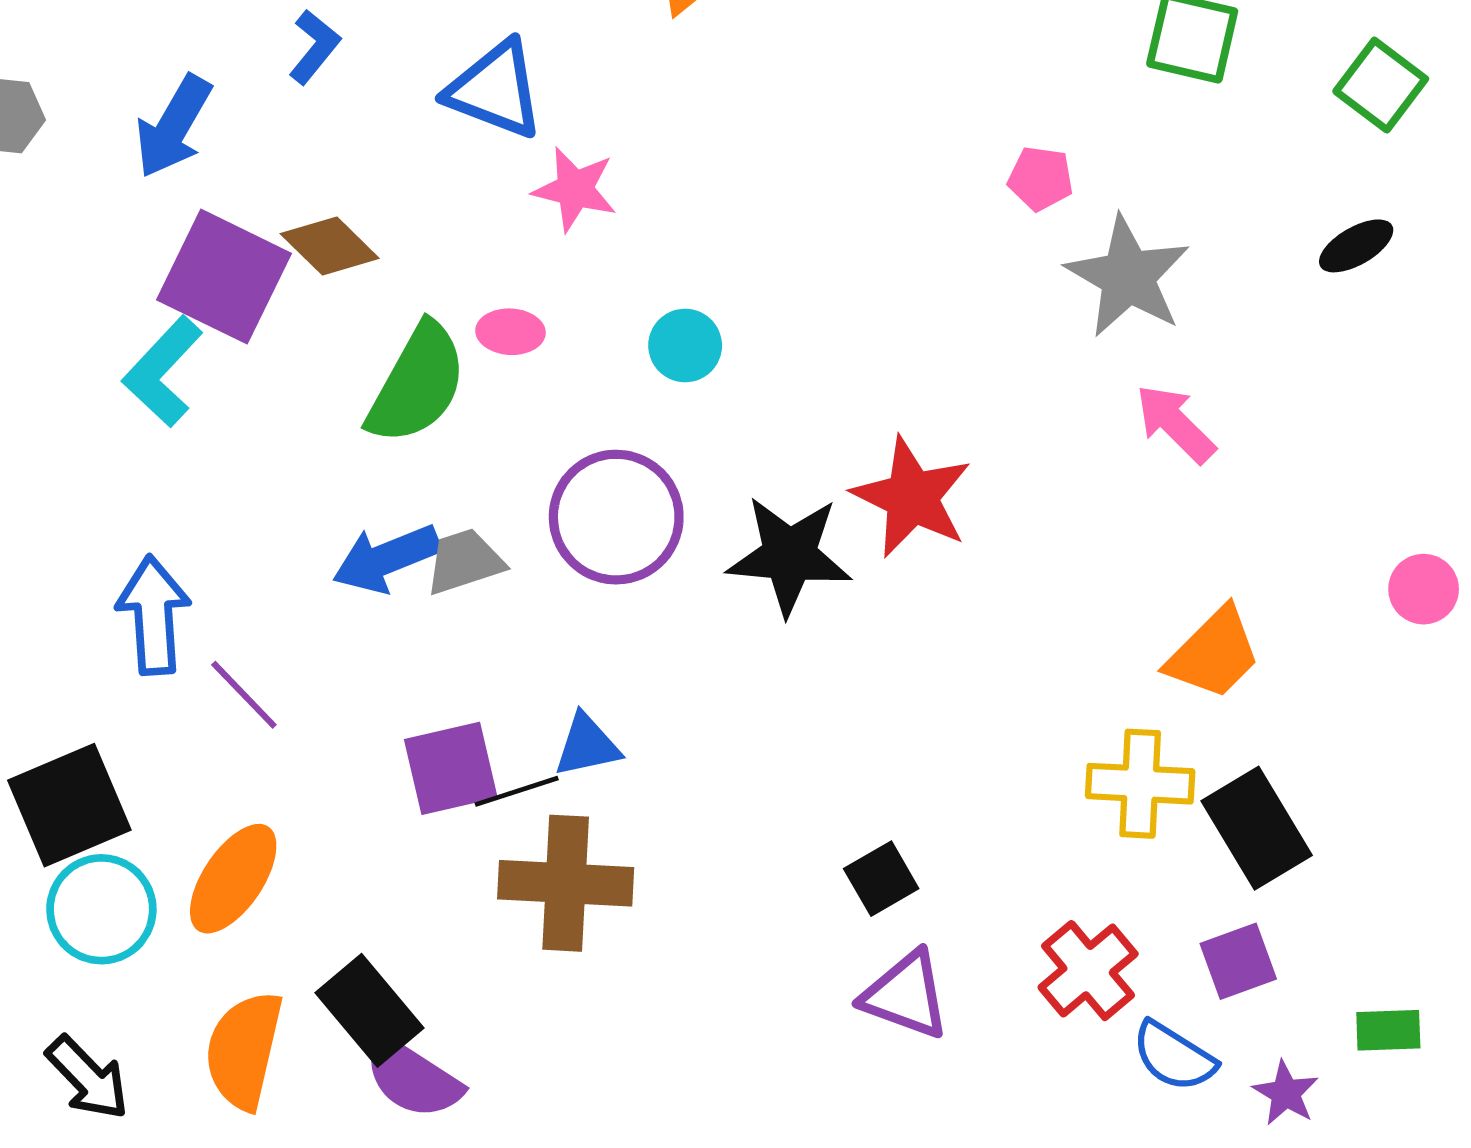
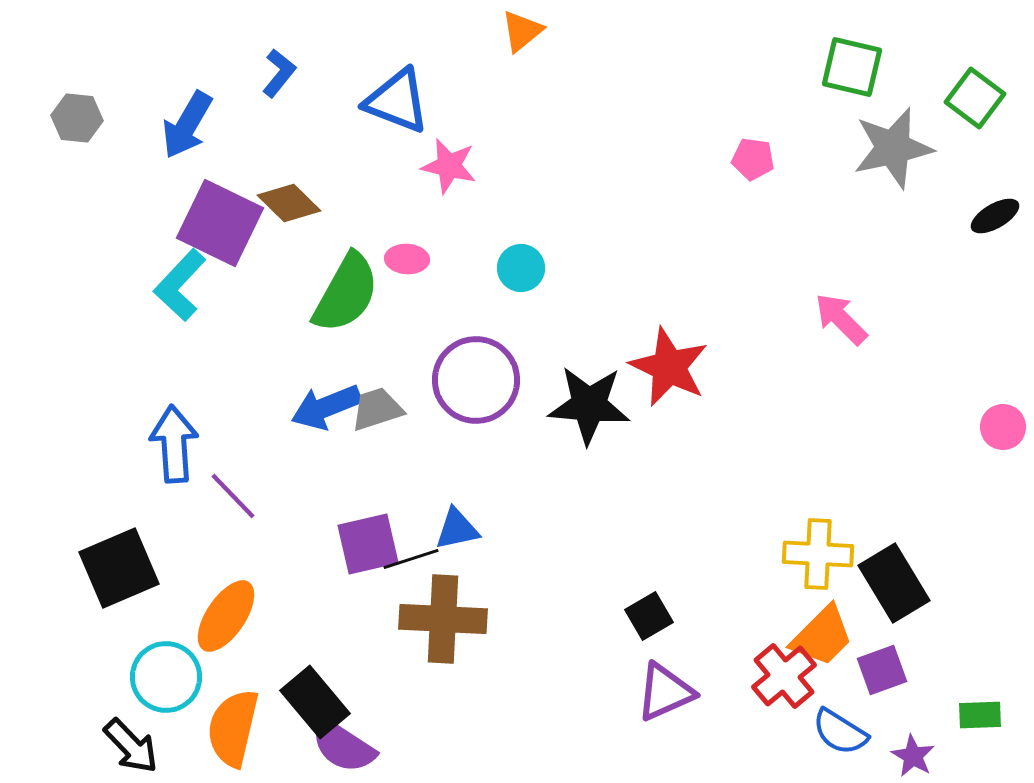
black ellipse: (1356, 246) -> (995, 216), moved
gray star: (1128, 277) -> (893, 148), moved, turned 30
orange trapezoid: (1214, 653) -> (822, 636), moved
cyan circle: (101, 909) -> (166, 677), moved
purple triangle: (906, 995) -> (665, 692), turned -44

